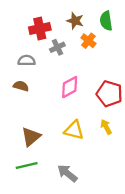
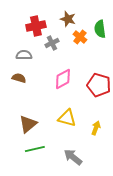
green semicircle: (106, 21) -> (100, 29), moved
yellow arrow: (106, 127) -> (96, 128), moved, turned 48
green line: (27, 165) -> (35, 149), moved
gray arrow: (67, 173) -> (73, 157), moved

